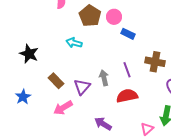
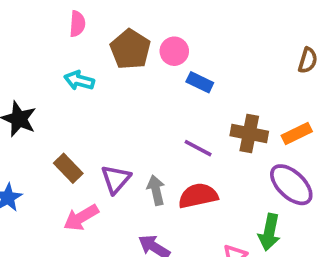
cyan arrow: (74, 43) -> (79, 80), moved
purple line: (127, 70) -> (198, 148), turned -42
gray arrow: (104, 78) -> (156, 190), moved

